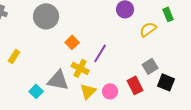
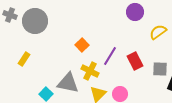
gray circle: (46, 16) -> (35, 21), moved
gray square: (150, 66) -> (160, 69), turned 35
red rectangle: (135, 85) -> (135, 61), moved

